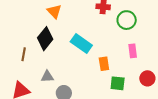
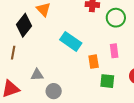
black diamond: (45, 39) -> (24, 25), moved
pink rectangle: (133, 51) -> (114, 51), moved

